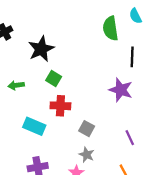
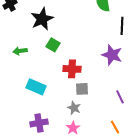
red cross: (60, 106) -> (72, 69), moved
gray square: (87, 129) -> (82, 89), turned -32
gray star: (87, 155) -> (74, 108), moved

